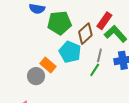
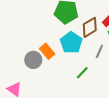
green line: (95, 70) -> (82, 73), moved

